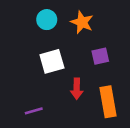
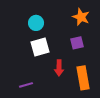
cyan circle: (47, 20) -> (36, 23), moved
orange star: (82, 22) -> (81, 17), moved

